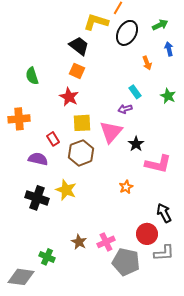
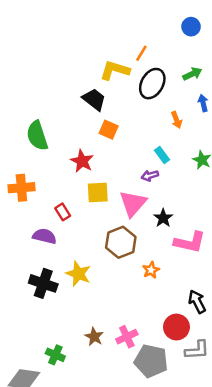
orange square: (77, 71) -> (109, 130), moved
green semicircle: (32, 76) -> (37, 136), size x1.4
brown hexagon: (81, 153) -> (121, 242), moved

